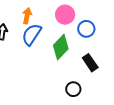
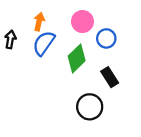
black circle: (73, 89) -> (90, 107), size x1.5

